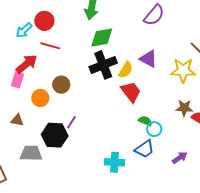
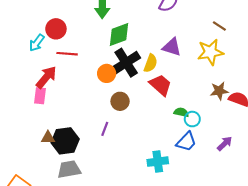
brown circle: (61, 85) -> (120, 101), moved
orange circle: (40, 98) -> (107, 73), moved
black hexagon: (55, 135) -> (65, 141), moved

